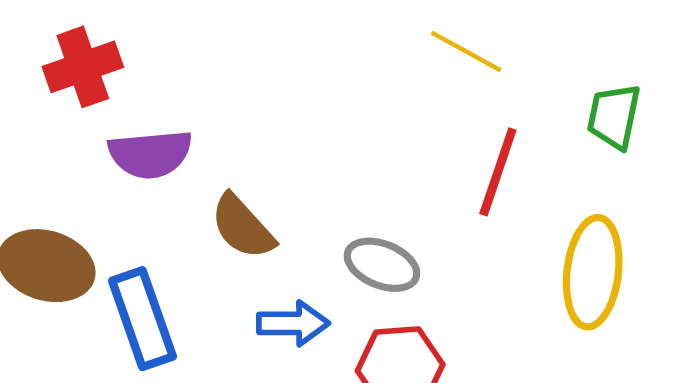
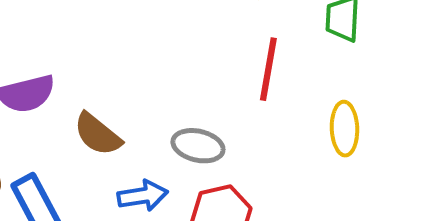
yellow ellipse: (593, 272) -> (344, 129), size x0.7

